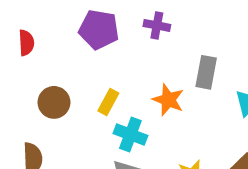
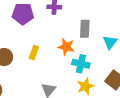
cyan cross: (130, 135) -> (81, 64), moved

